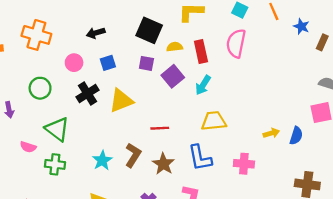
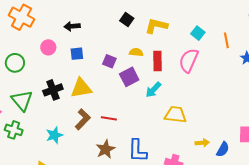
black square: (149, 30) -> (127, 19), moved, size x0.6
black cross: (87, 94) -> (53, 90), moved
yellow trapezoid: (214, 121) -> (175, 115), moved
brown L-shape: (133, 155) -> (83, 119), moved

